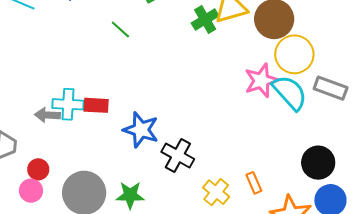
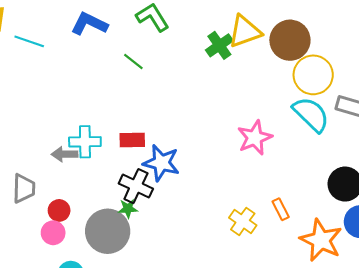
pink star: (261, 81) -> (255, 138), moved
red rectangle: (96, 105) -> (132, 140), moved
black cross: (178, 155) -> (136, 186), moved
green star: (130, 195) -> (128, 209), moved, size x0.7

